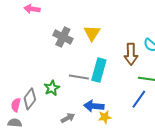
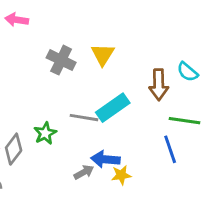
cyan rectangle: (99, 70) -> (113, 108), turned 40
blue line: (139, 99) -> (170, 149), turned -54
gray arrow: (68, 118) -> (84, 172), moved

